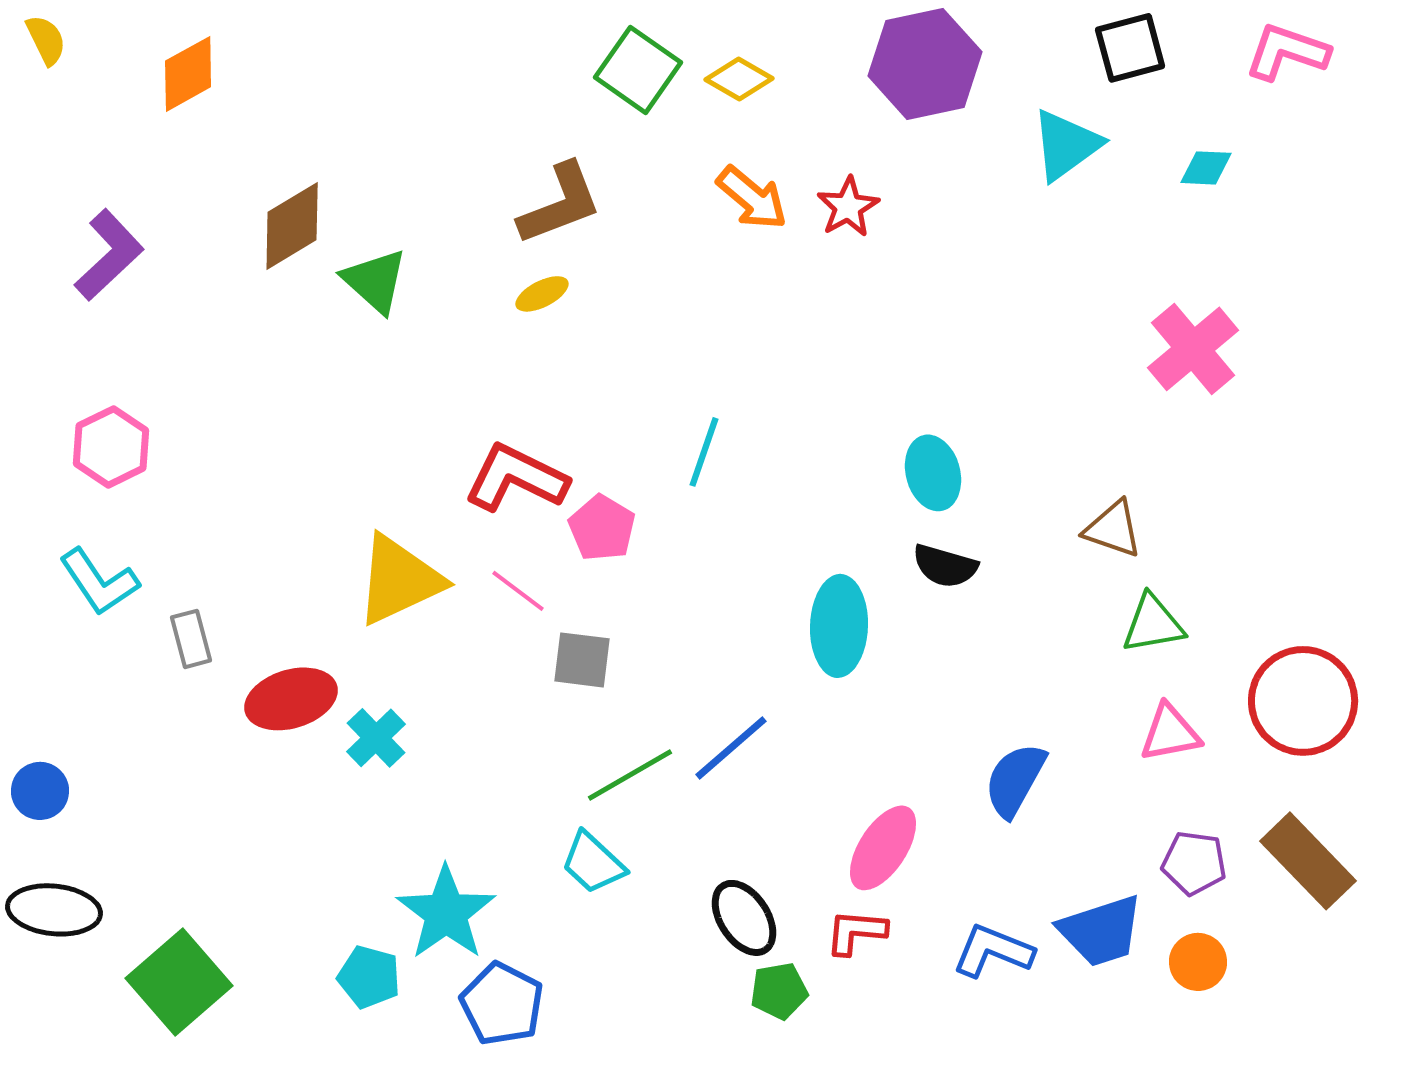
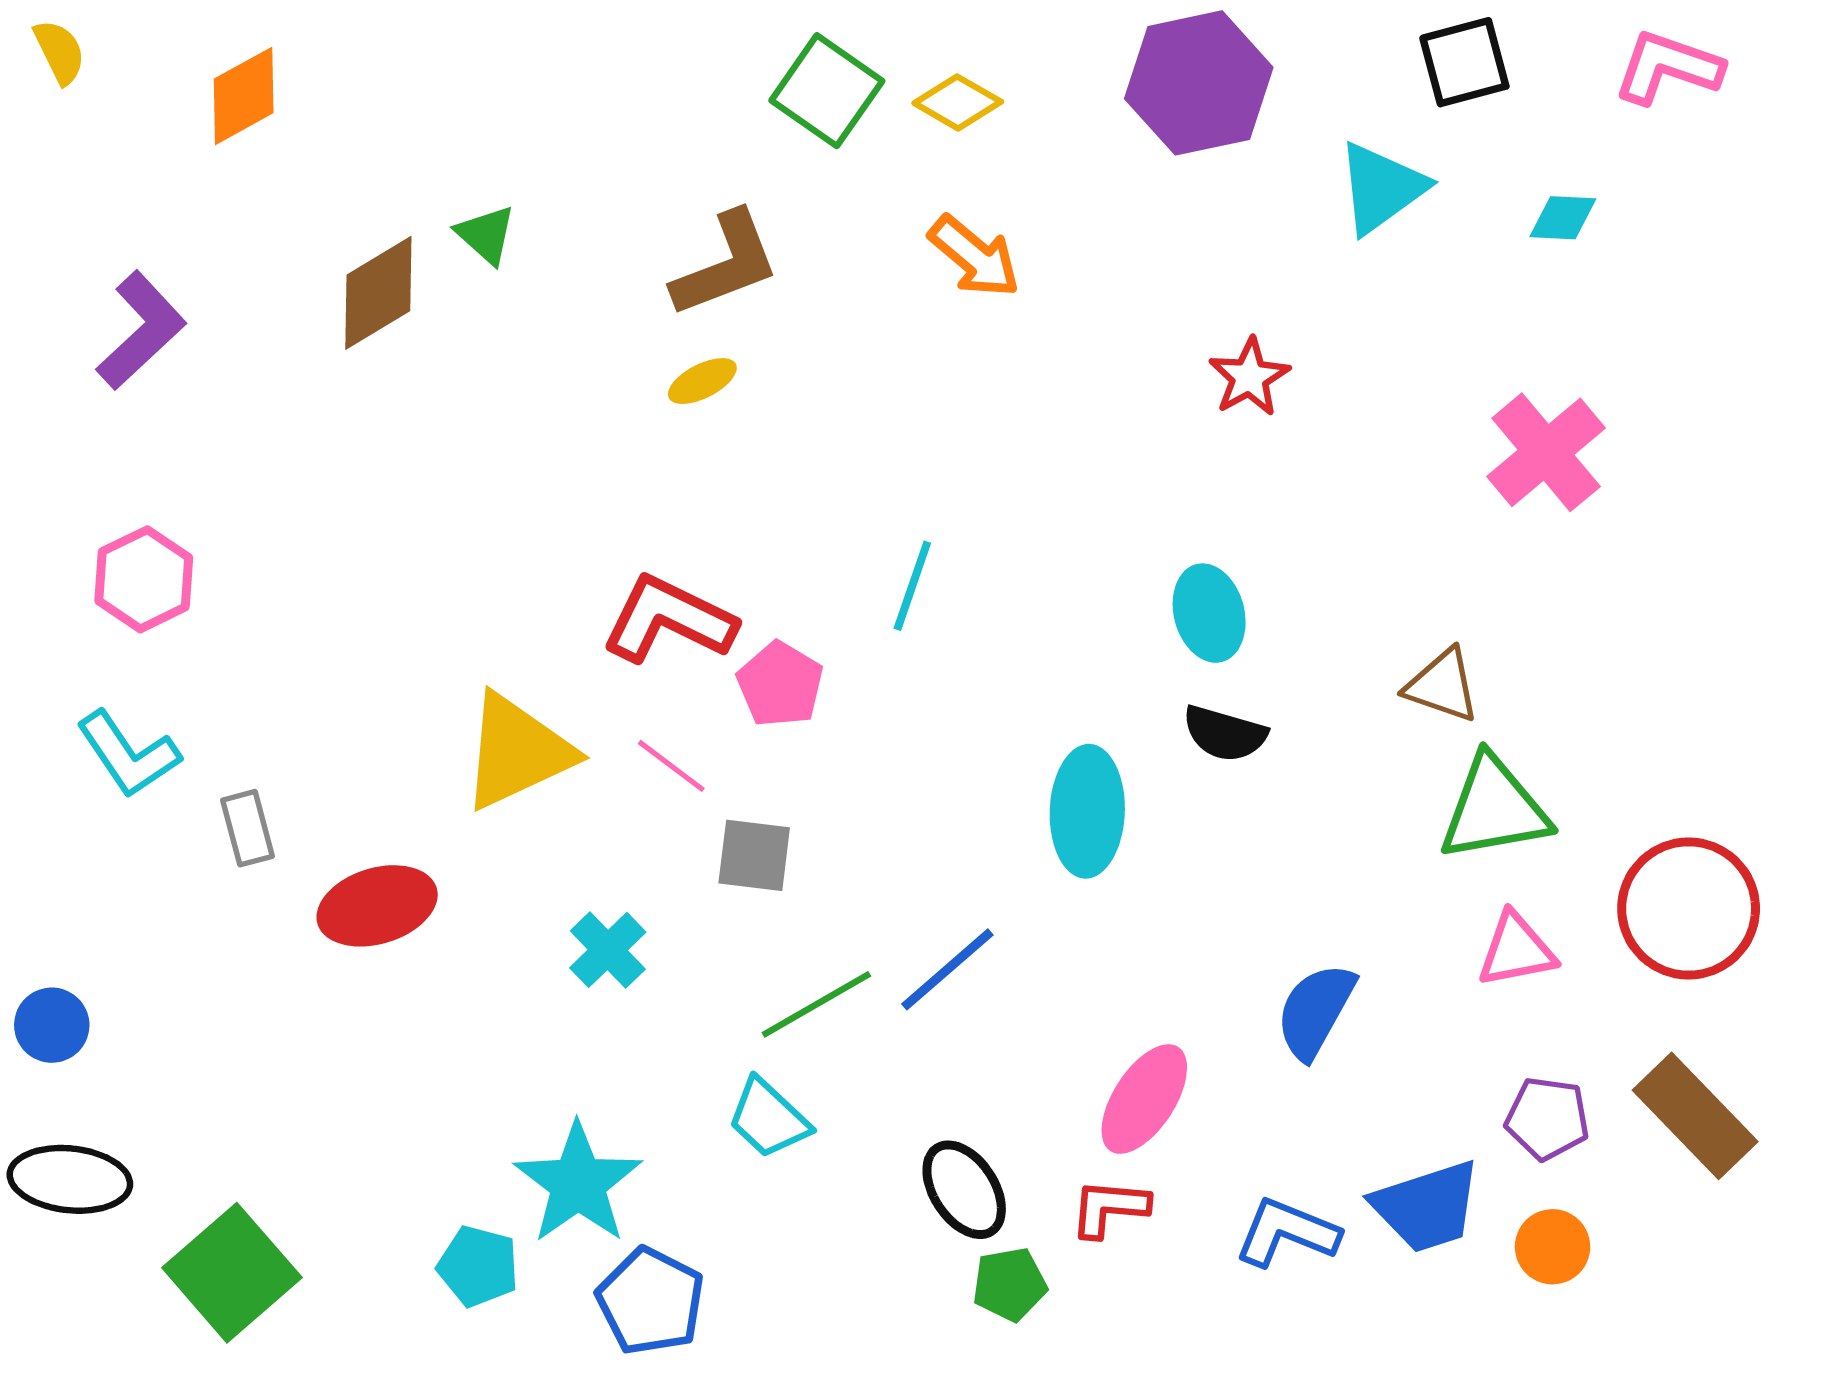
red star: (848, 207) -> (1249, 377), moved
green triangle: (375, 281) -> (486, 235), moved, size x0.7
green triangle: (1153, 624) -> (1494, 809), size x1.4
cyan cross: (376, 738) -> (608, 950), moved

